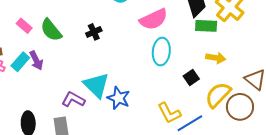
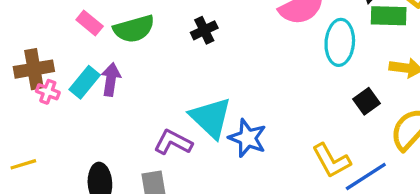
green semicircle: (51, 30) -> (134, 29), turned -65
cyan ellipse: (161, 52) -> (340, 42), moved
purple arrow: (36, 60) -> (111, 79), turned -144

